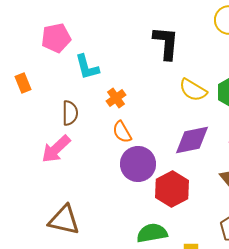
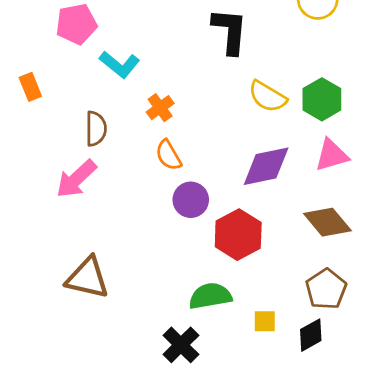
cyan L-shape: (87, 67) -> (120, 64), turned -36
purple circle: (138, 164) -> (191, 200), size x0.7

